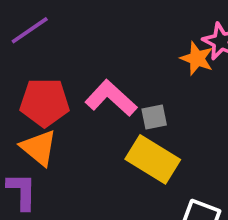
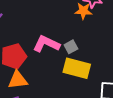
orange triangle: (39, 148) -> (18, 80), turned -30

